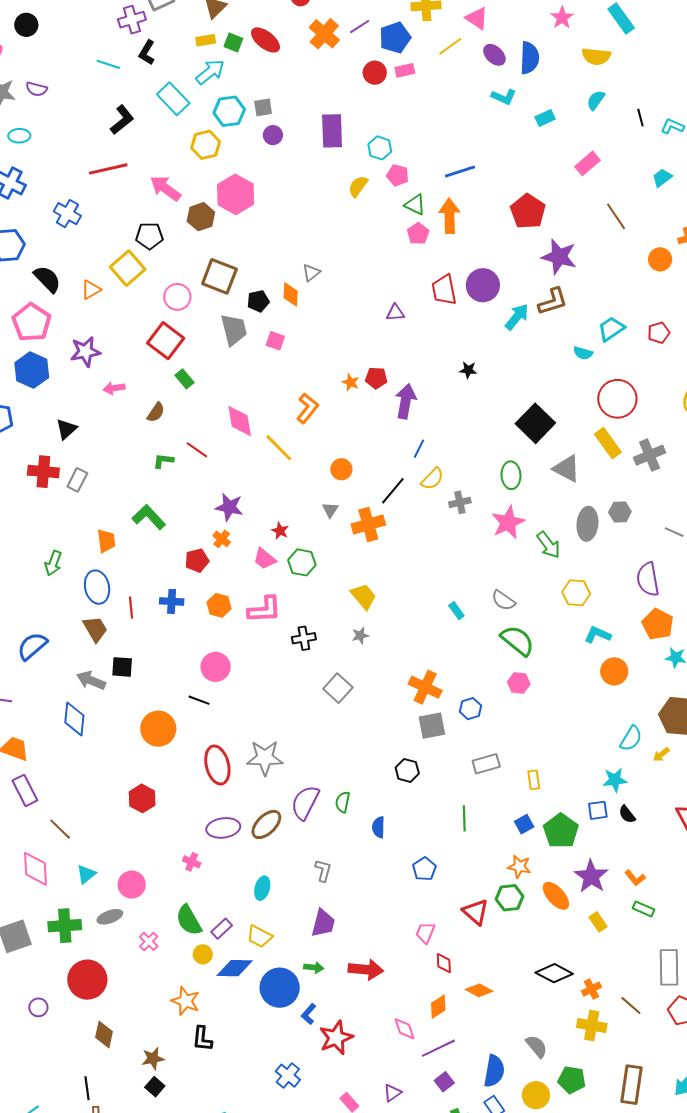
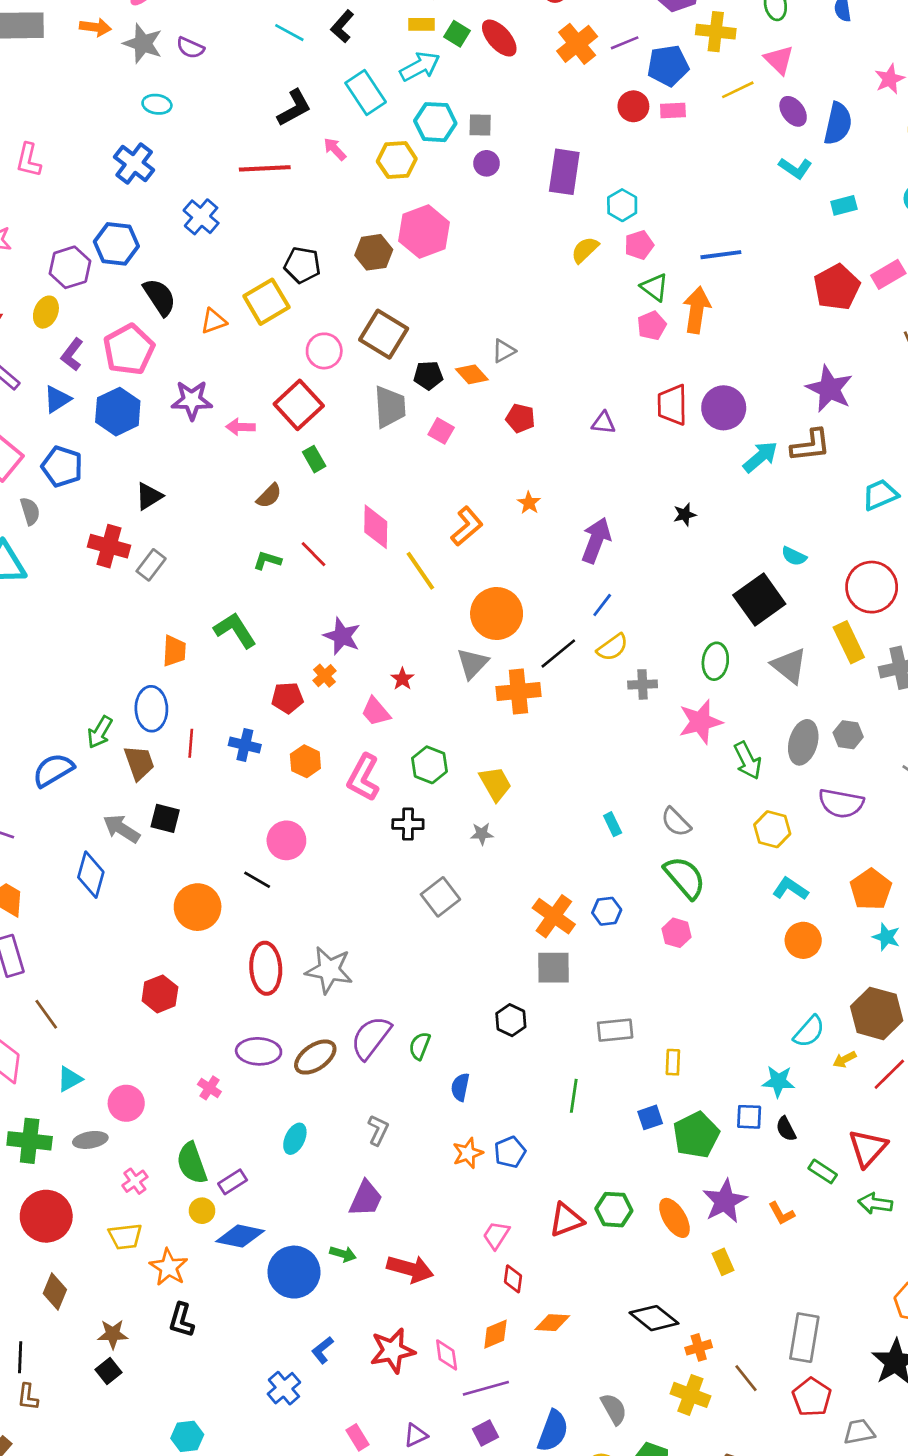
pink pentagon: (398, 175) -> (639, 245), turned 30
pink arrow: (165, 188) -> (335, 149), moved, size x0.6
red pentagon: (528, 211) -> (837, 287), moved
orange diamond: (291, 294) -> (472, 374), turned -55
cyan semicircle: (583, 353) -> (794, 556), moved
black star: (468, 370) -> (685, 514), turned -30
red pentagon: (376, 378) -> (520, 418), moved
pink arrow: (114, 388) -> (240, 427), moved
orange circle: (341, 469) -> (497, 613), size x1.8
gray triangle: (330, 510) -> (472, 663), size x1.5
green hexagon: (302, 562) -> (430, 765), moved
green arrow: (53, 563) -> (100, 732), moved
purple semicircle: (648, 579) -> (841, 803), moved, turned -80
pink L-shape: (264, 610) -> (363, 778), turned 111
blue hexagon: (470, 709) -> (607, 911), moved
orange star: (519, 867) -> (468, 1153), moved, turned 30
green rectangle: (643, 909) -> (823, 1171), moved
red triangle: (475, 912) -> (566, 1220), turned 48
yellow trapezoid: (259, 936) -> (125, 1237), moved, turned -44
orange diamond: (479, 990) -> (552, 1323), turned -36
blue L-shape: (309, 1014) -> (322, 1350), moved
red star: (336, 1038) -> (392, 1351), moved

